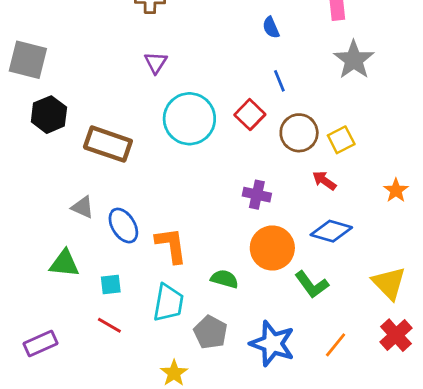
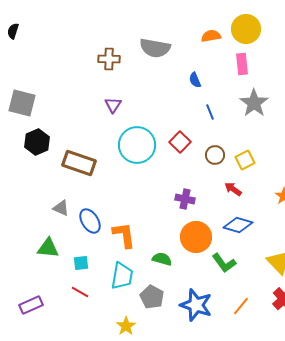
blue line: (279, 81) -> (210, 112), moved
brown circle: (299, 133) -> (215, 155), size x0.7

